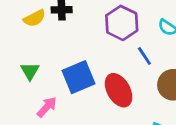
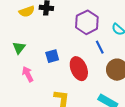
blue square: (79, 77) -> (52, 56), size x0.6
pink arrow: (47, 107) -> (28, 74), turned -77

